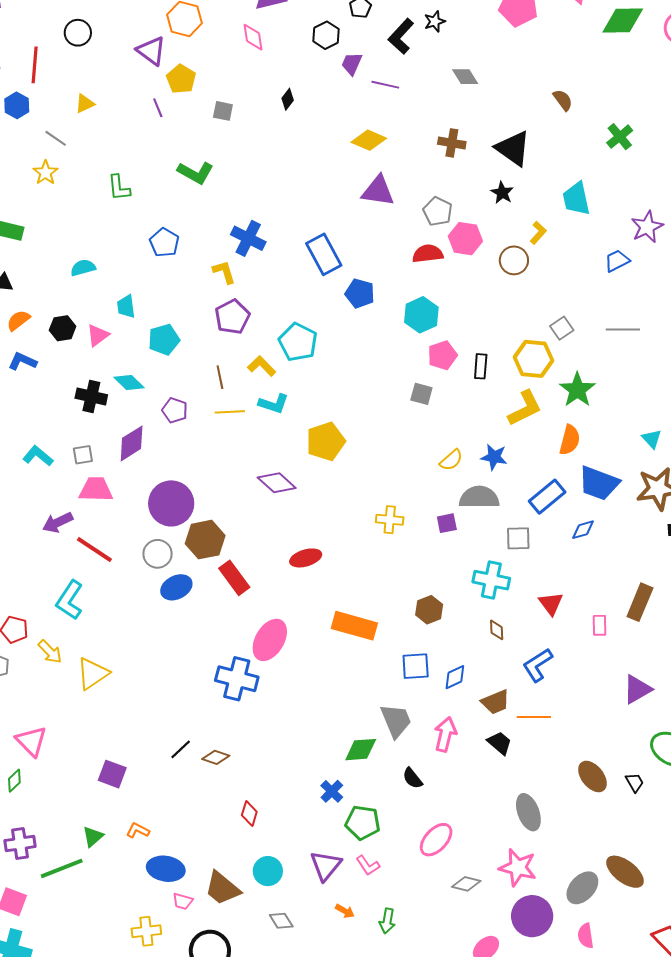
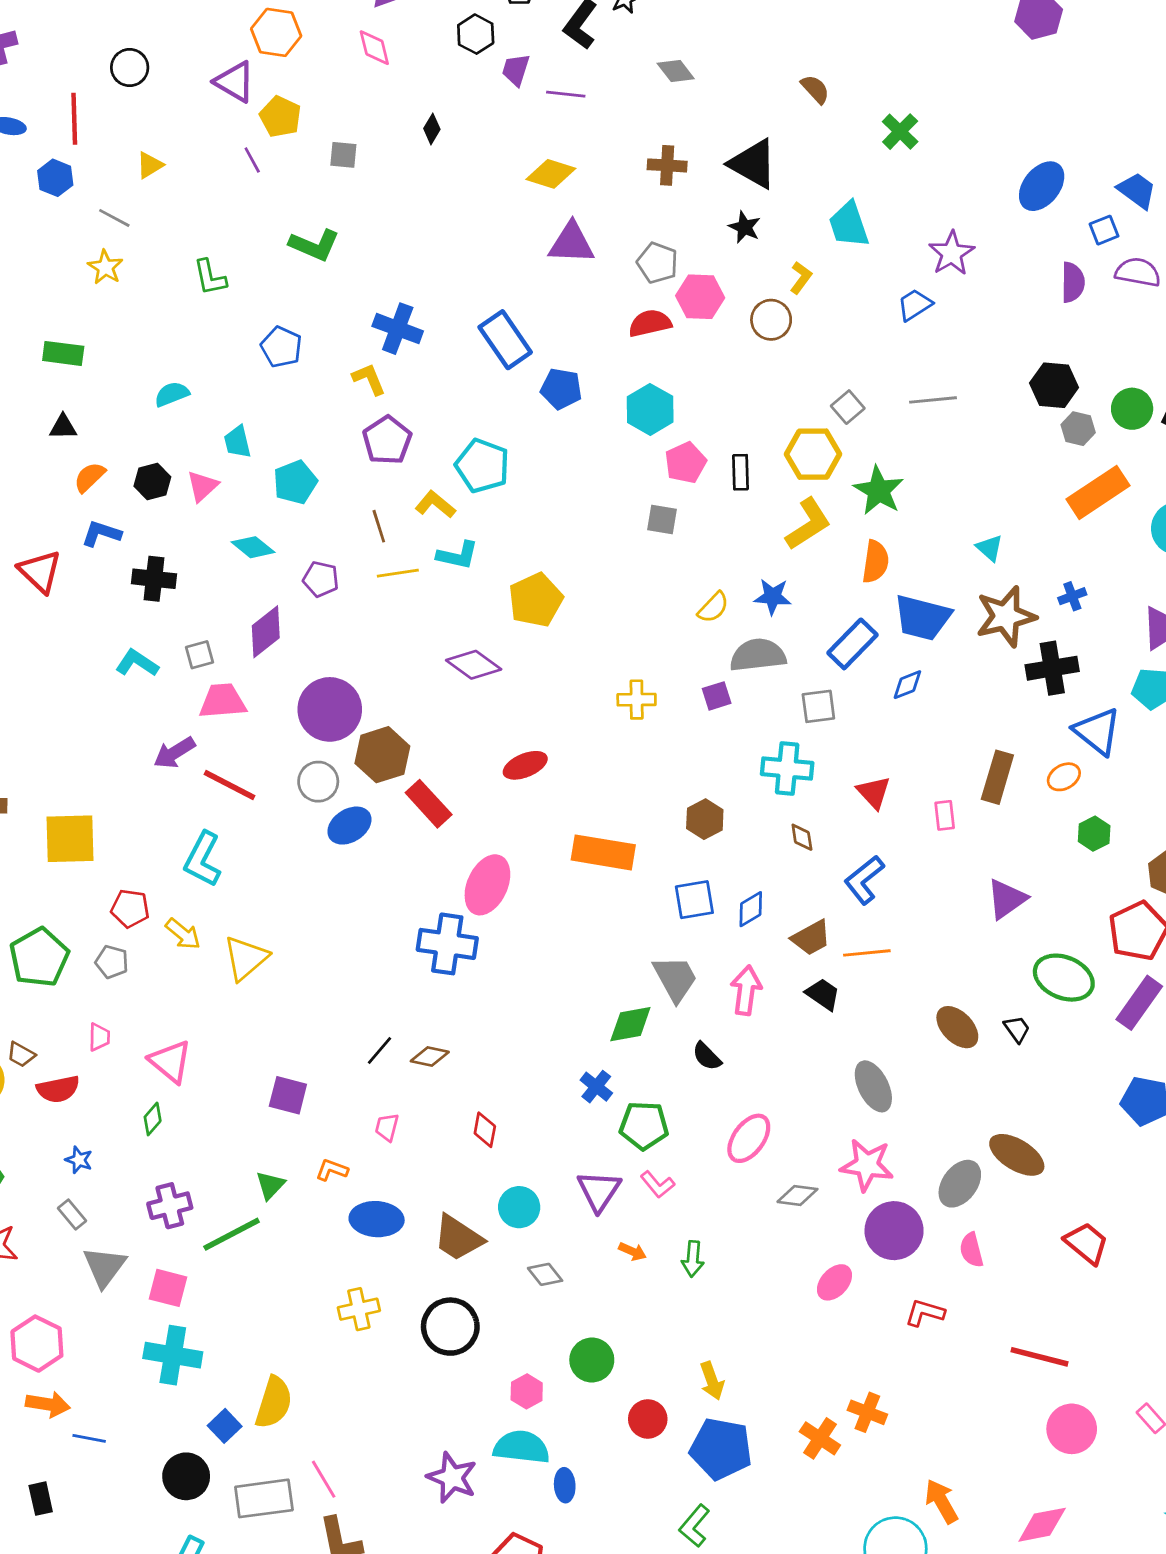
black cross: (91, 397) -> (154, 579), moved
pink trapezoid: (183, 901) -> (387, 1127), moved, turned 95

